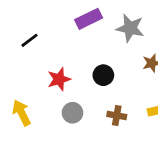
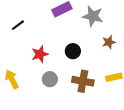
brown cross: (117, 115) -> (83, 81), size x1.5

